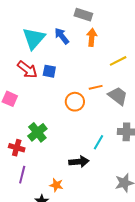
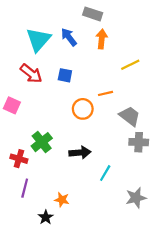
blue square: (49, 71) -> (65, 75), moved
gray trapezoid: (118, 96) -> (130, 116), moved
cyan line: (99, 142) -> (105, 173), moved
black arrow: (79, 162) -> (80, 153), moved

